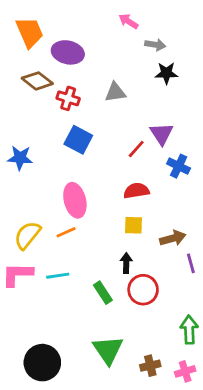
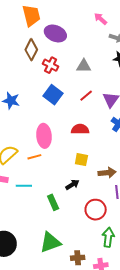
brown diamond: (37, 81) -> (31, 50), turned 70
red line: (136, 149) -> (86, 96), moved
red semicircle: (136, 191) -> (80, 129), moved
black arrow: (126, 263) -> (72, 185), turned 48
red circle: (143, 290) -> (96, 210), moved
green triangle: (108, 350) -> (50, 242), turned 35

